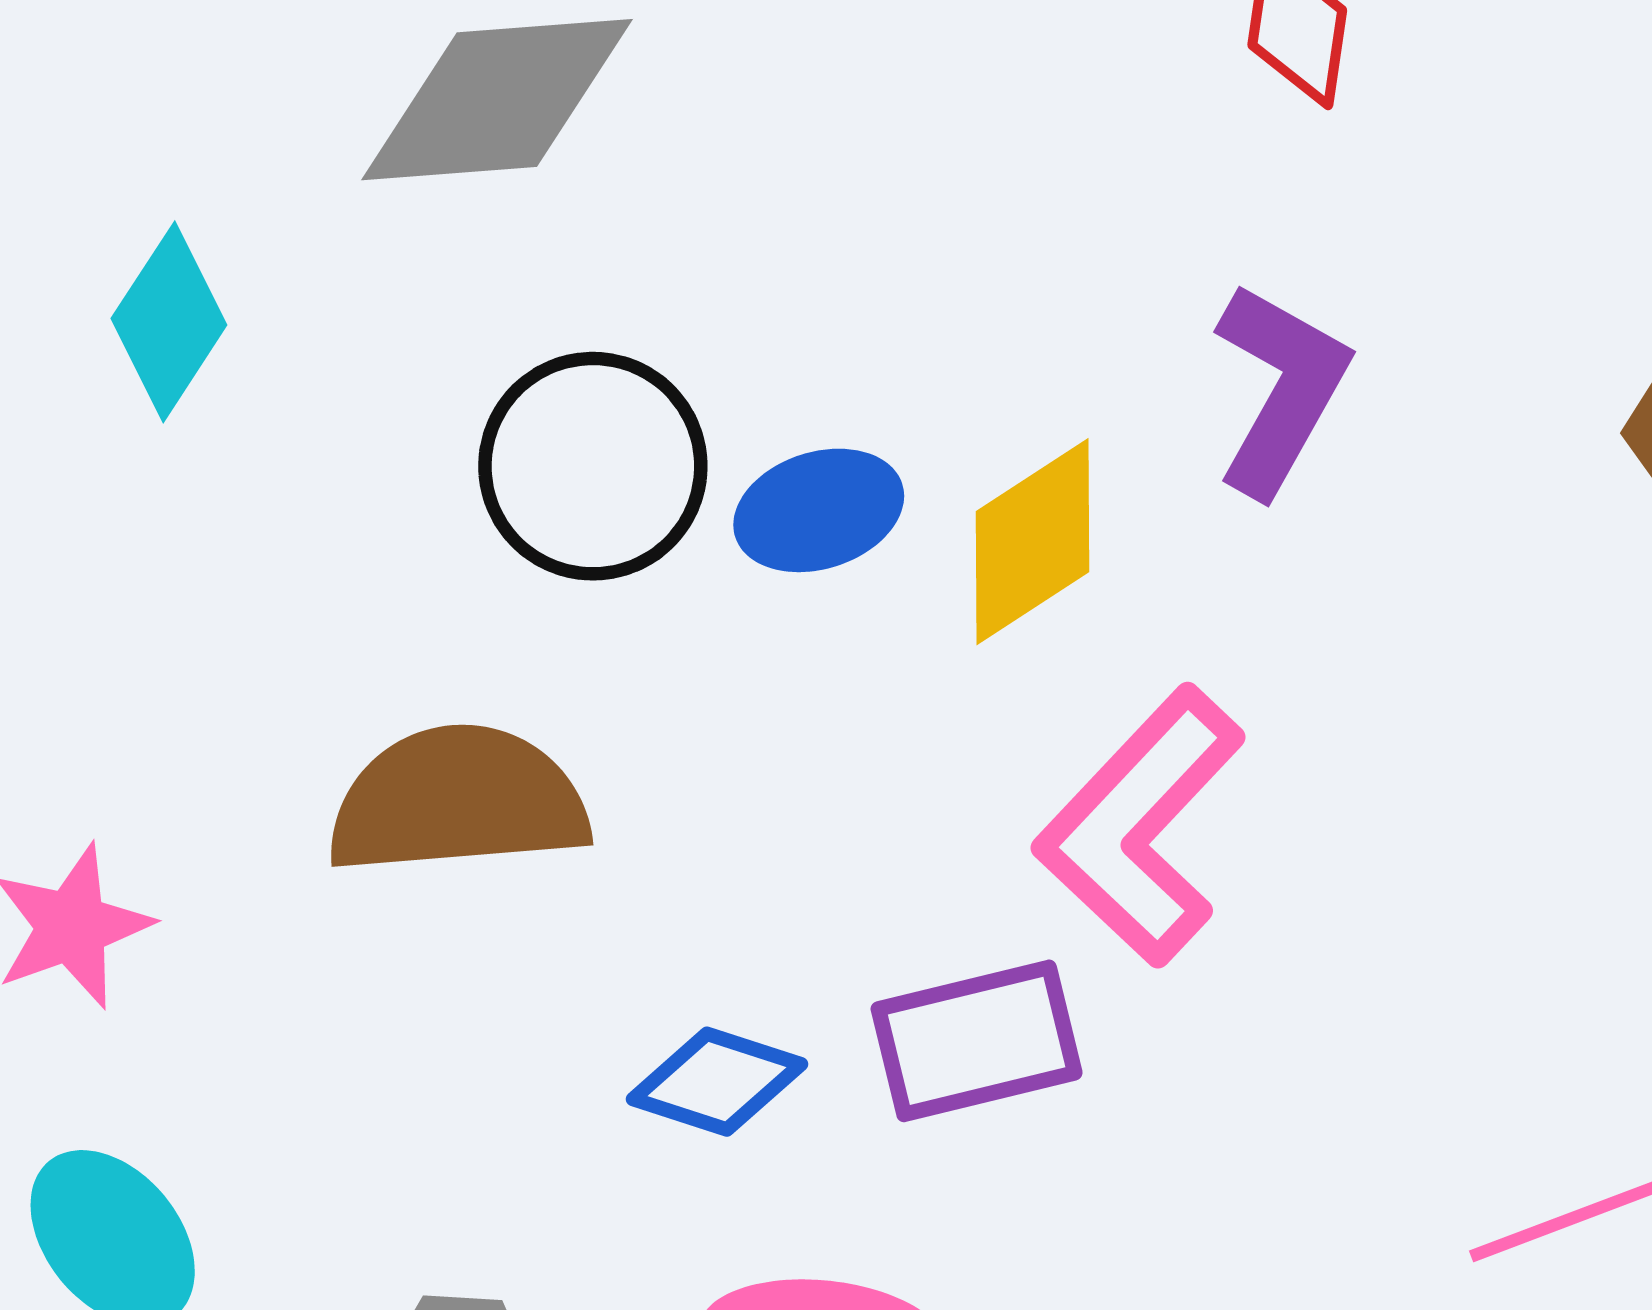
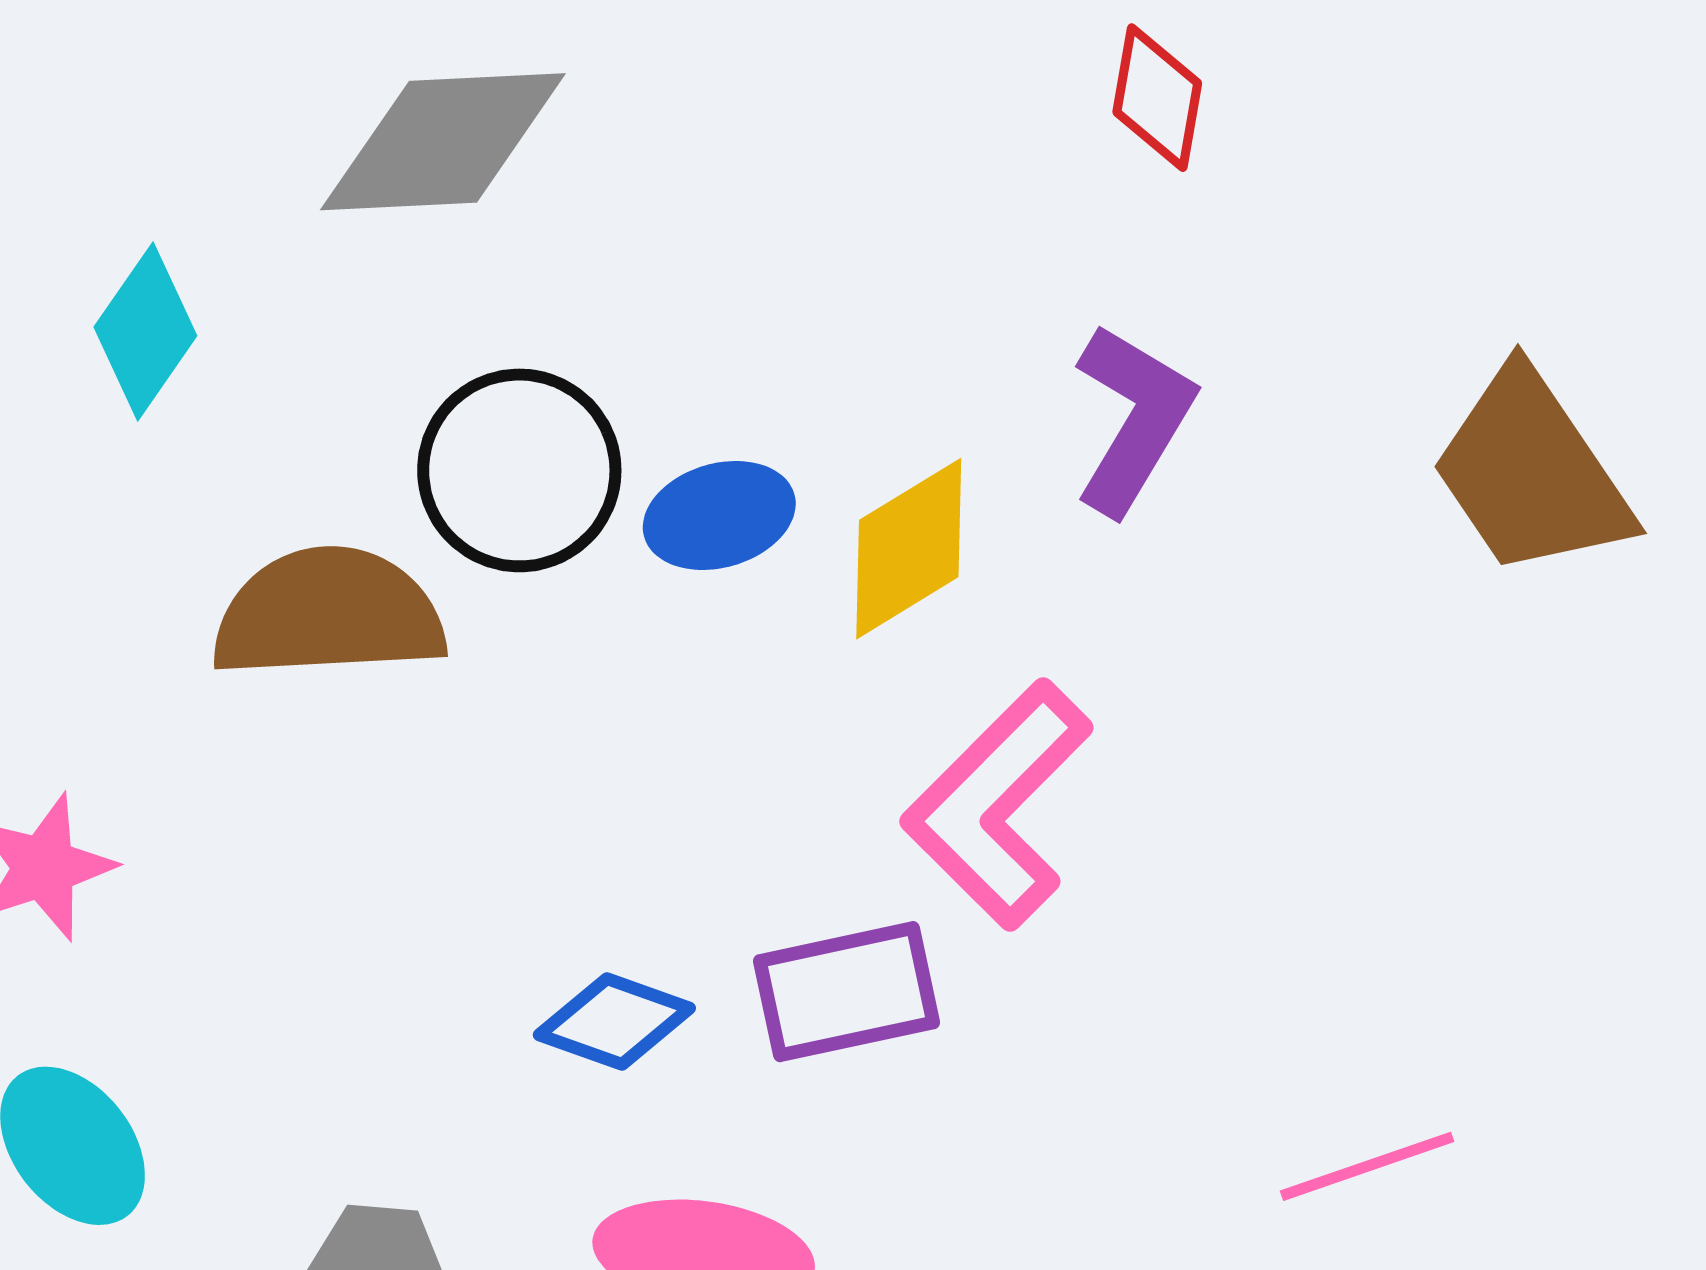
brown semicircle: (458, 801) -> (328, 614), moved

